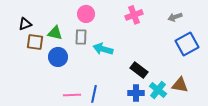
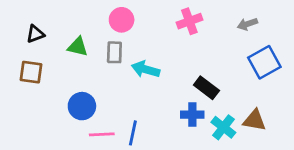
brown square: (35, 42) -> (31, 72), moved
blue circle: (58, 57) -> (82, 106), moved
black rectangle: (139, 70) -> (206, 88), moved
blue cross: (136, 93) -> (192, 115), moved

